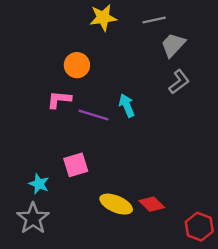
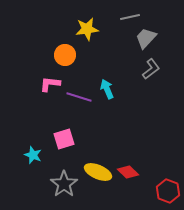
yellow star: (103, 18) -> (87, 29), moved
gray star: (33, 218) -> (64, 184), moved

